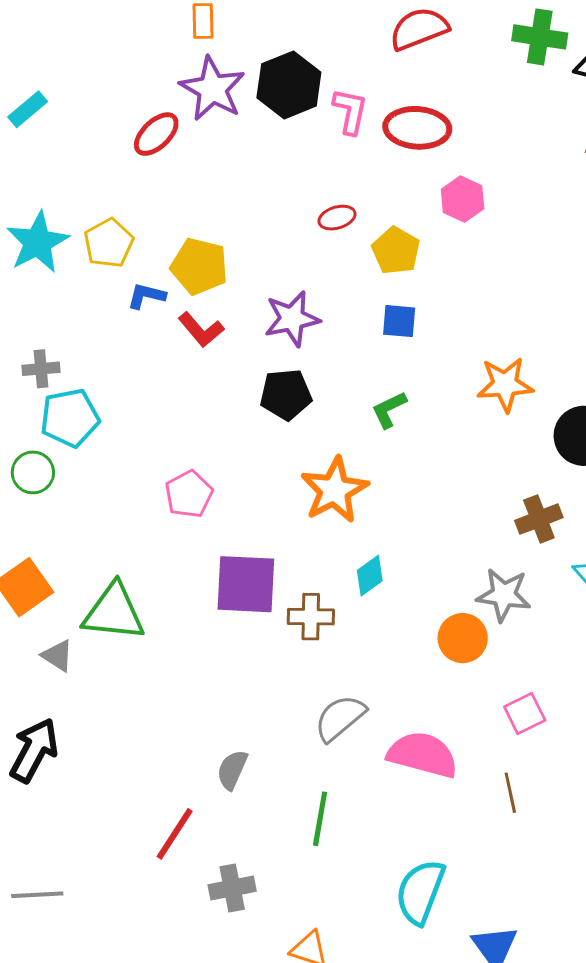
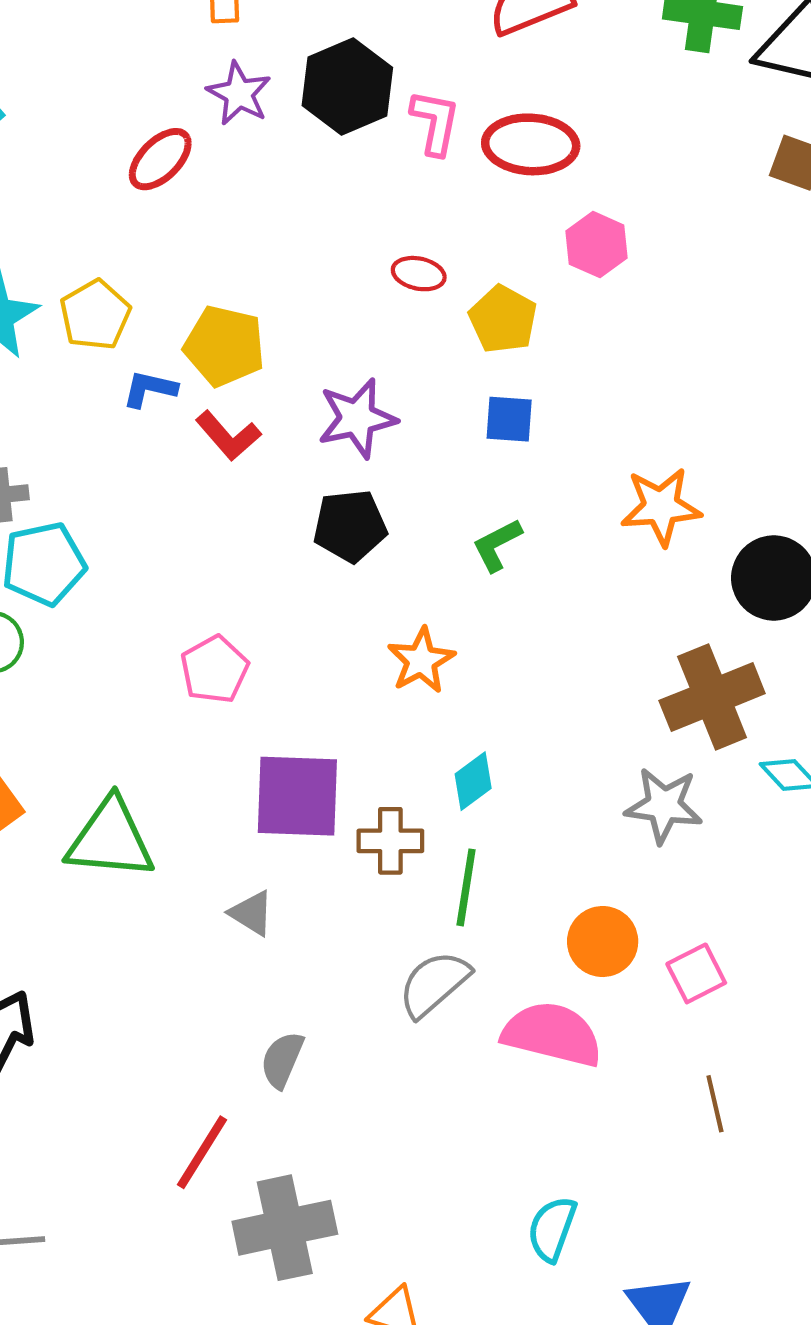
purple star: (212, 89) -> (239, 94), size x0.7
red ellipse: (337, 218) -> (419, 274), turned 30
orange star: (334, 490) -> (421, 660), size x0.7
brown cross: (539, 519) -> (712, 697), size x1.5
orange circle: (463, 638) -> (603, 942), moved
gray triangle: (58, 656) -> (251, 913), moved
brown line: (510, 793) -> (715, 1104), moved
green line: (320, 819) -> (466, 887), moved
gray cross: (232, 888) -> (285, 1228), size x1.5
cyan semicircle: (420, 892) -> (552, 1229), size x0.7

